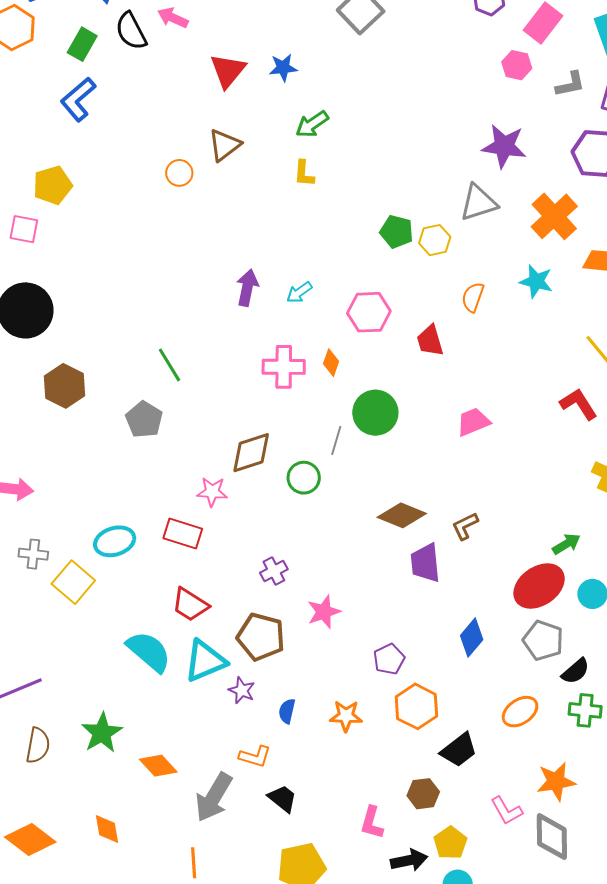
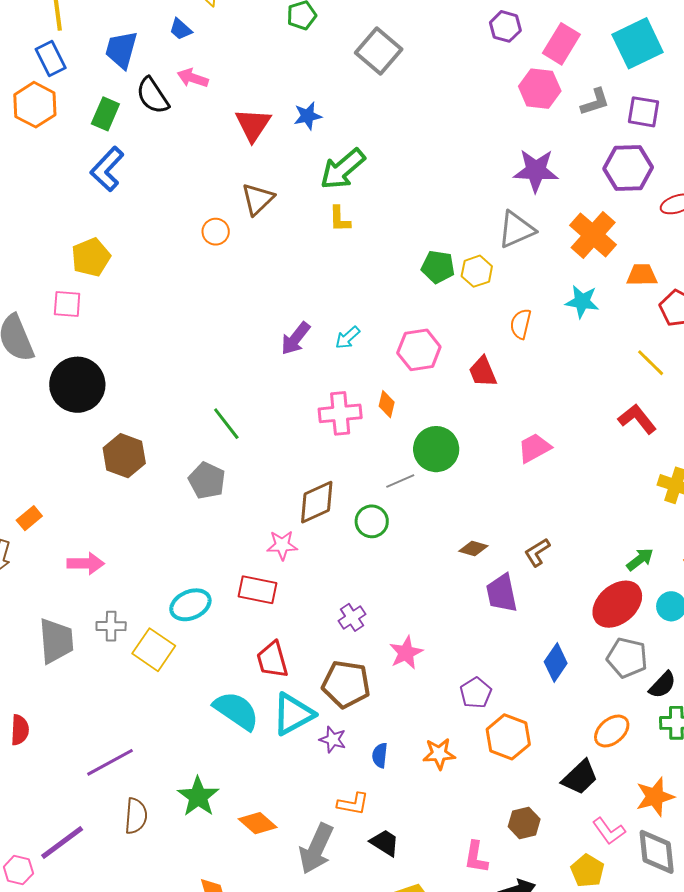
pink hexagon: (517, 65) -> (540, 89), size x1.4
green arrow: (312, 124) -> (343, 169), size x1.4
purple arrow: (247, 288) -> (295, 339), turned -147
gray line: (336, 441) -> (400, 481), turned 56
brown diamond: (402, 515) -> (473, 548), size x0.6
red trapezoid: (190, 605) -> (272, 660), turned 48
black trapezoid: (459, 750) -> (580, 777), moved
yellow pentagon: (450, 843) -> (587, 871), moved

